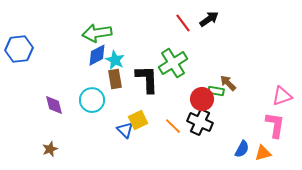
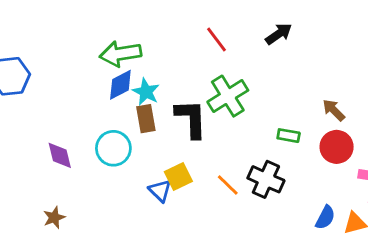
red line: (183, 23) -> (217, 40), moved
brown arrow: (228, 83) -> (334, 110), moved
red circle: (202, 99) -> (337, 147), moved

